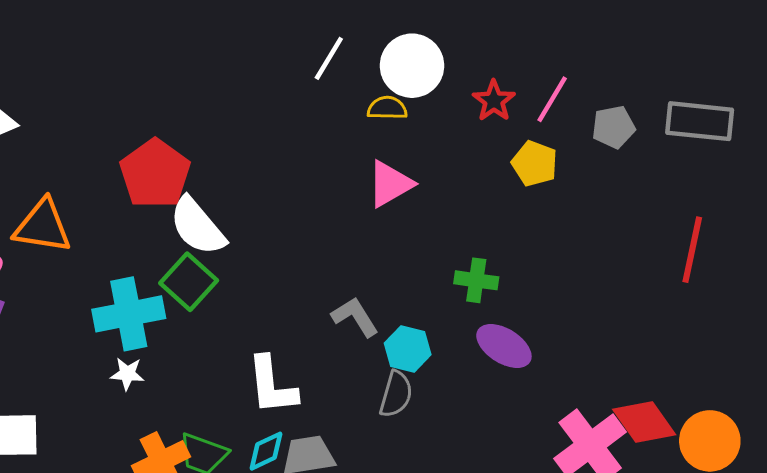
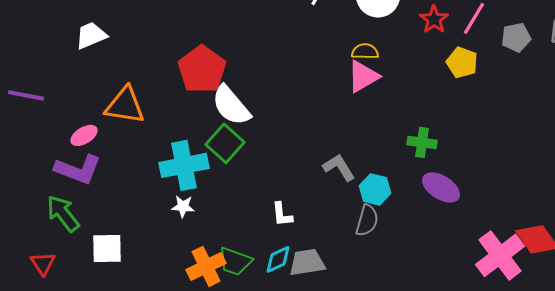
yellow semicircle: (387, 108) -> (365, 51), moved
white L-shape: (272, 385) -> (282, 214), size x0.6

